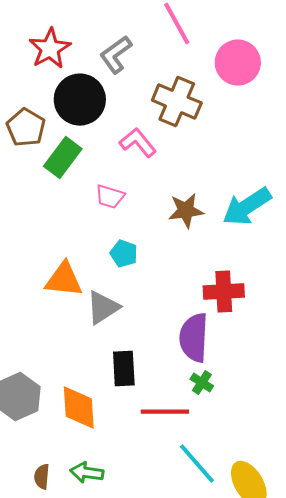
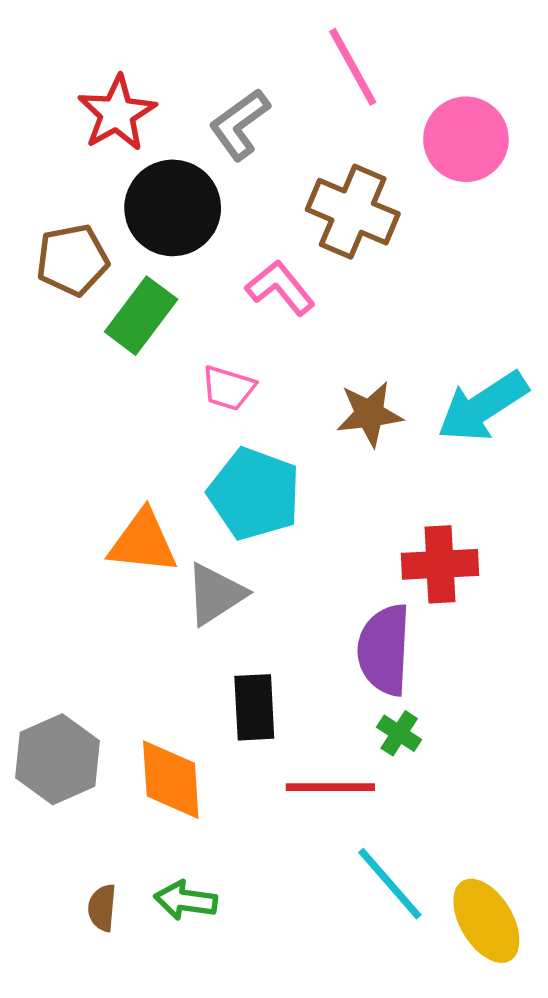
brown pentagon: (26, 128) -> (72, 260), turned 30
cyan pentagon: (124, 254) -> (254, 494), size x1.8

